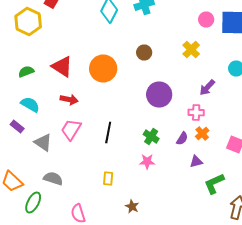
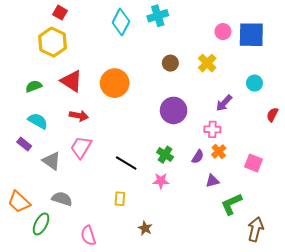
yellow hexagon: (28, 22) -> (53, 42), moved
brown circle: (144, 52) -> (170, 63), moved
black line: (108, 132) -> (126, 163), moved, turned -70

